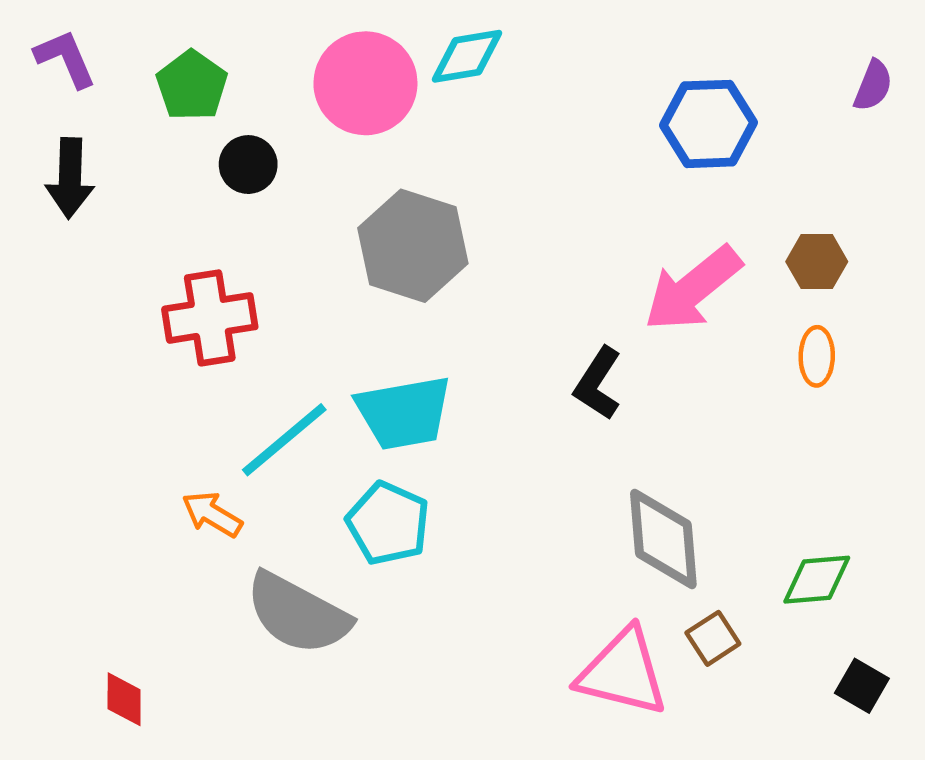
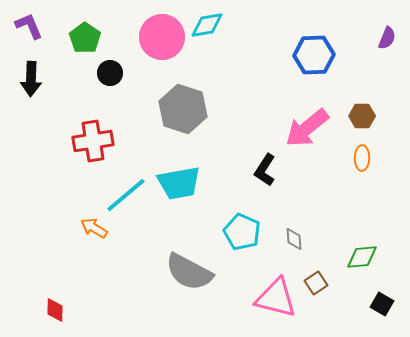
cyan pentagon: (388, 523) -> (242, 232), moved
gray diamond: (663, 539) -> (294, 239), size x0.5
gray semicircle: (298, 614) -> (189, 272), moved

